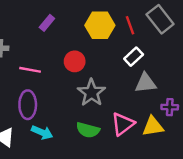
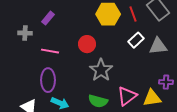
purple rectangle: (47, 23) -> (48, 18), moved
gray triangle: (146, 83) -> (158, 46), moved

